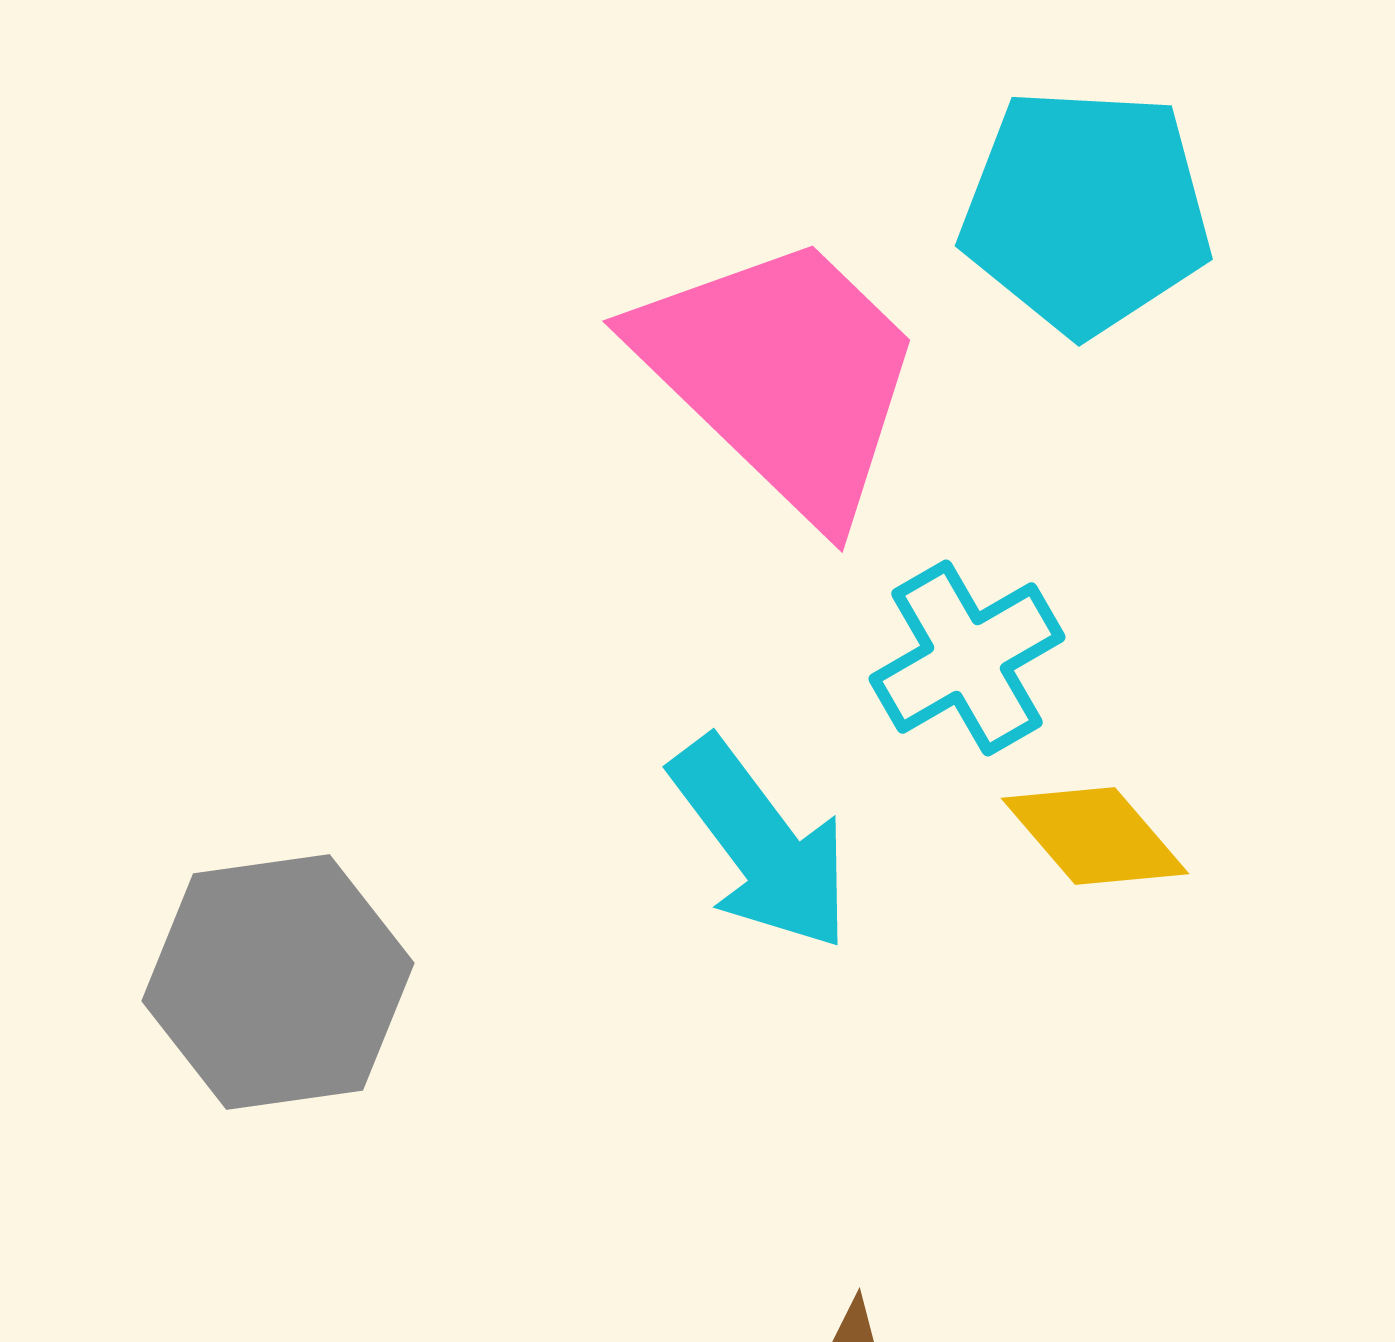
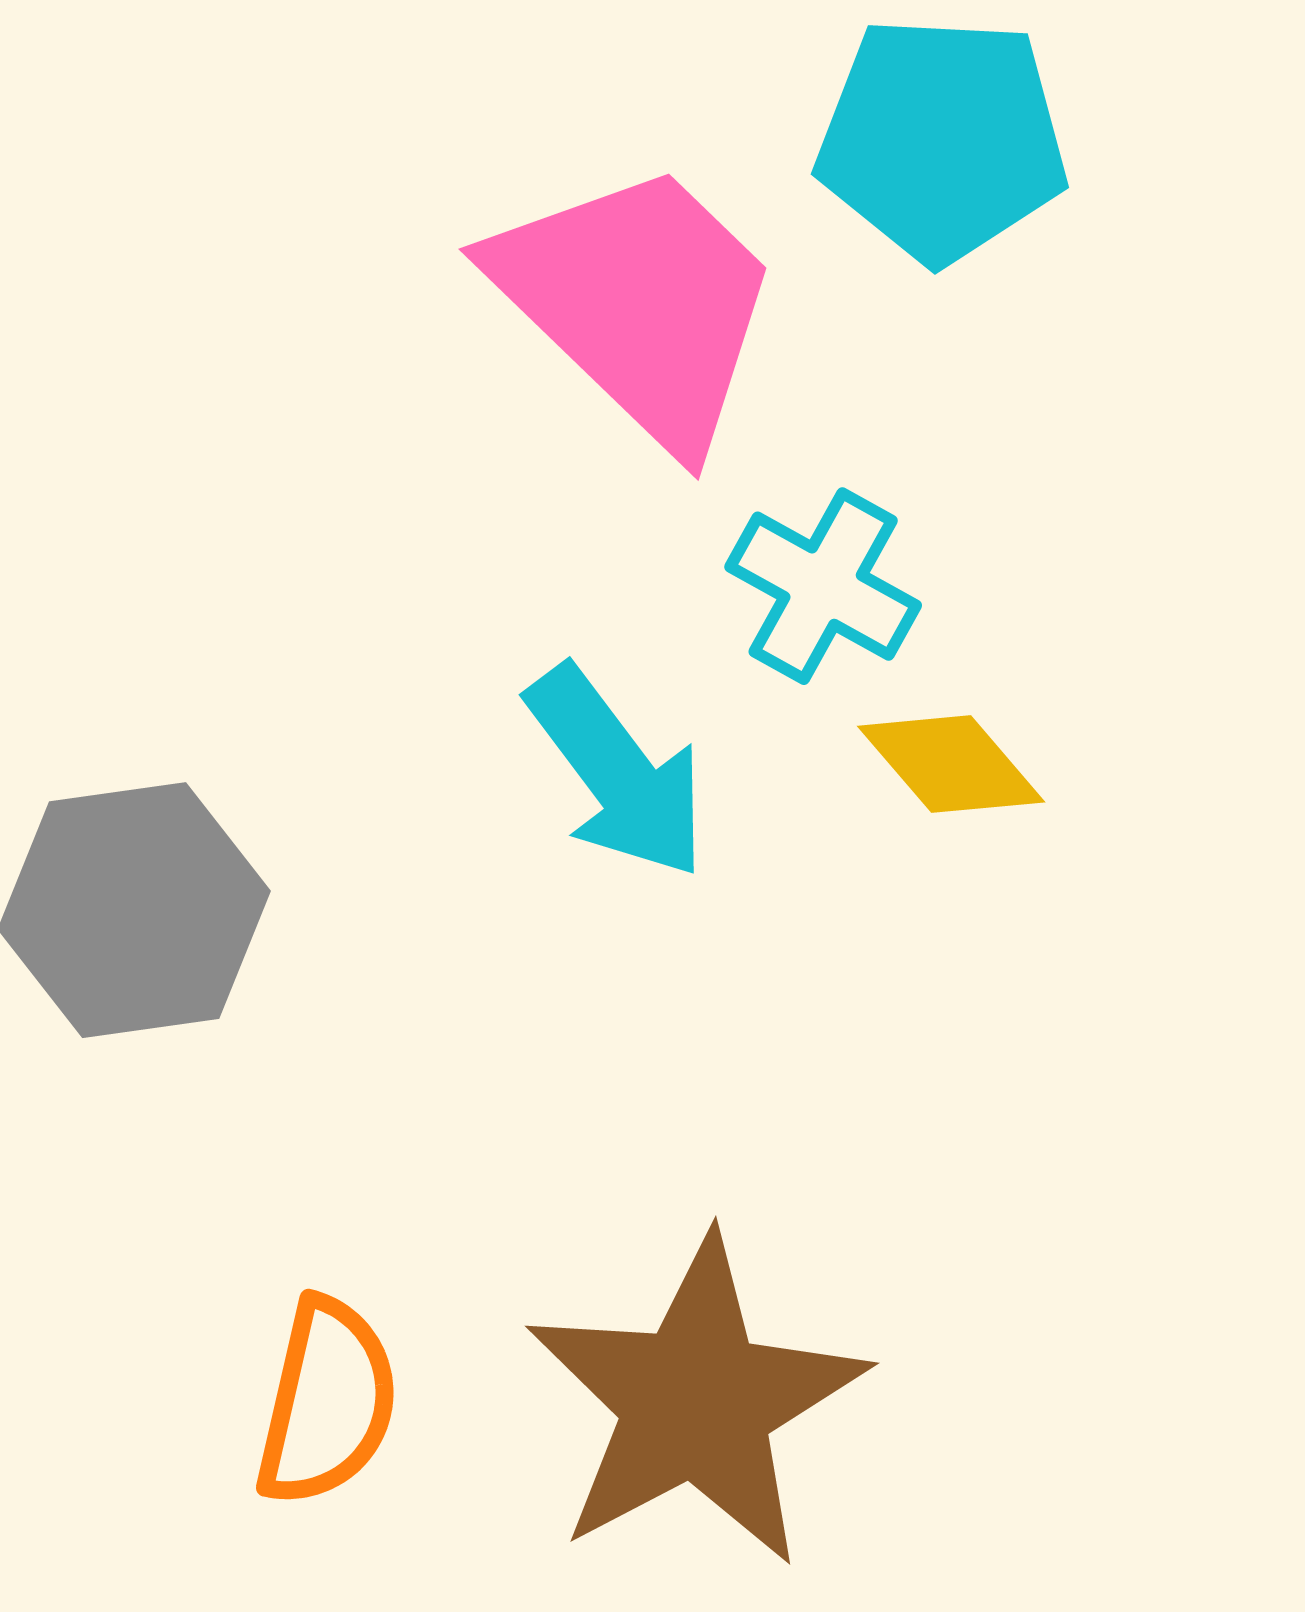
cyan cross: (967, 658) -> (823, 586), turned -31

